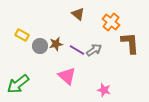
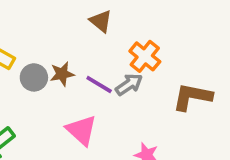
orange cross: (111, 22) -> (145, 56), moved
brown L-shape: (130, 43) -> (192, 97), moved, turned -75

